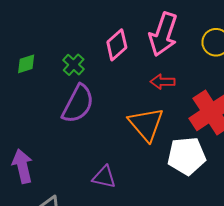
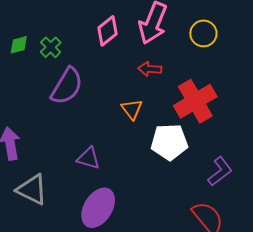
green cross: (74, 65) -> (51, 47), moved
orange triangle: (146, 124) -> (132, 109), size x0.6

